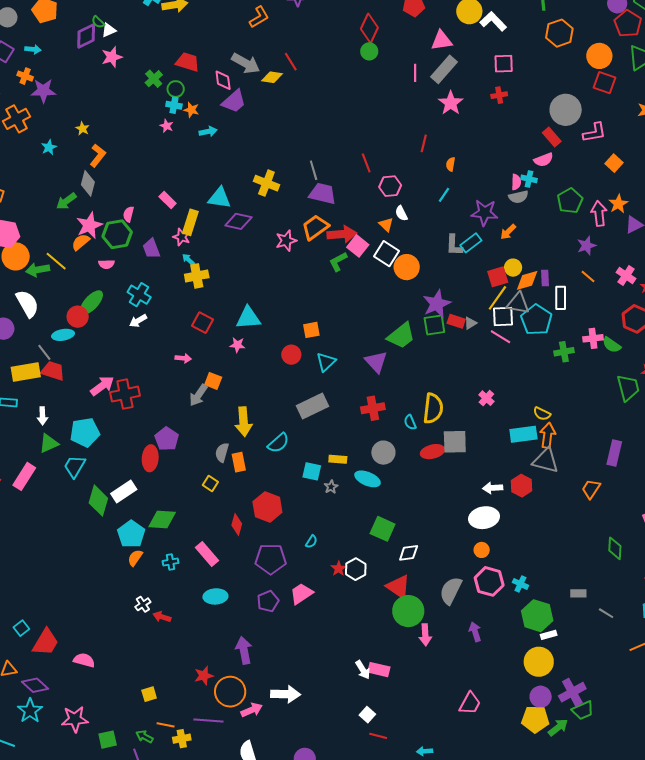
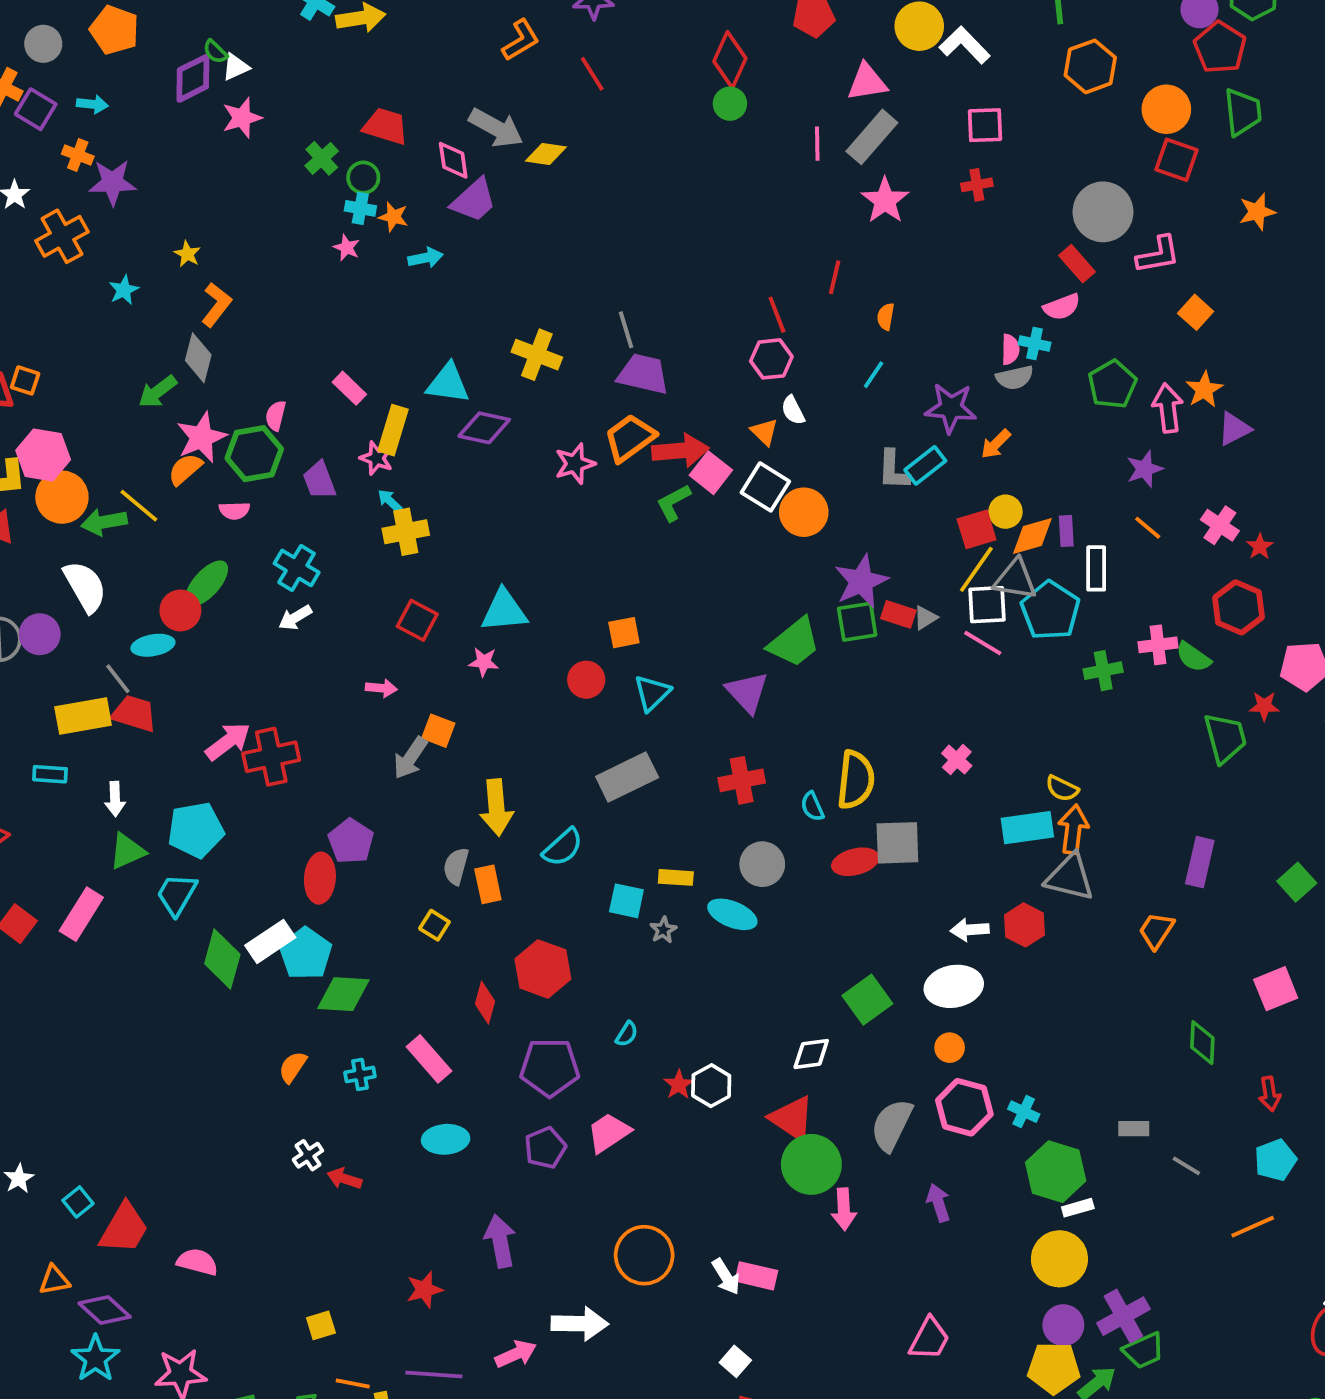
red line: (291, 62) -> (592, 74), moved
red line: (366, 163) -> (777, 315), moved
green square: (383, 529) -> (867, 1000), moved, turned 30
cyan pentagon: (131, 534) -> (306, 954), moved
orange circle: (230, 692) -> (644, 1255), moved

